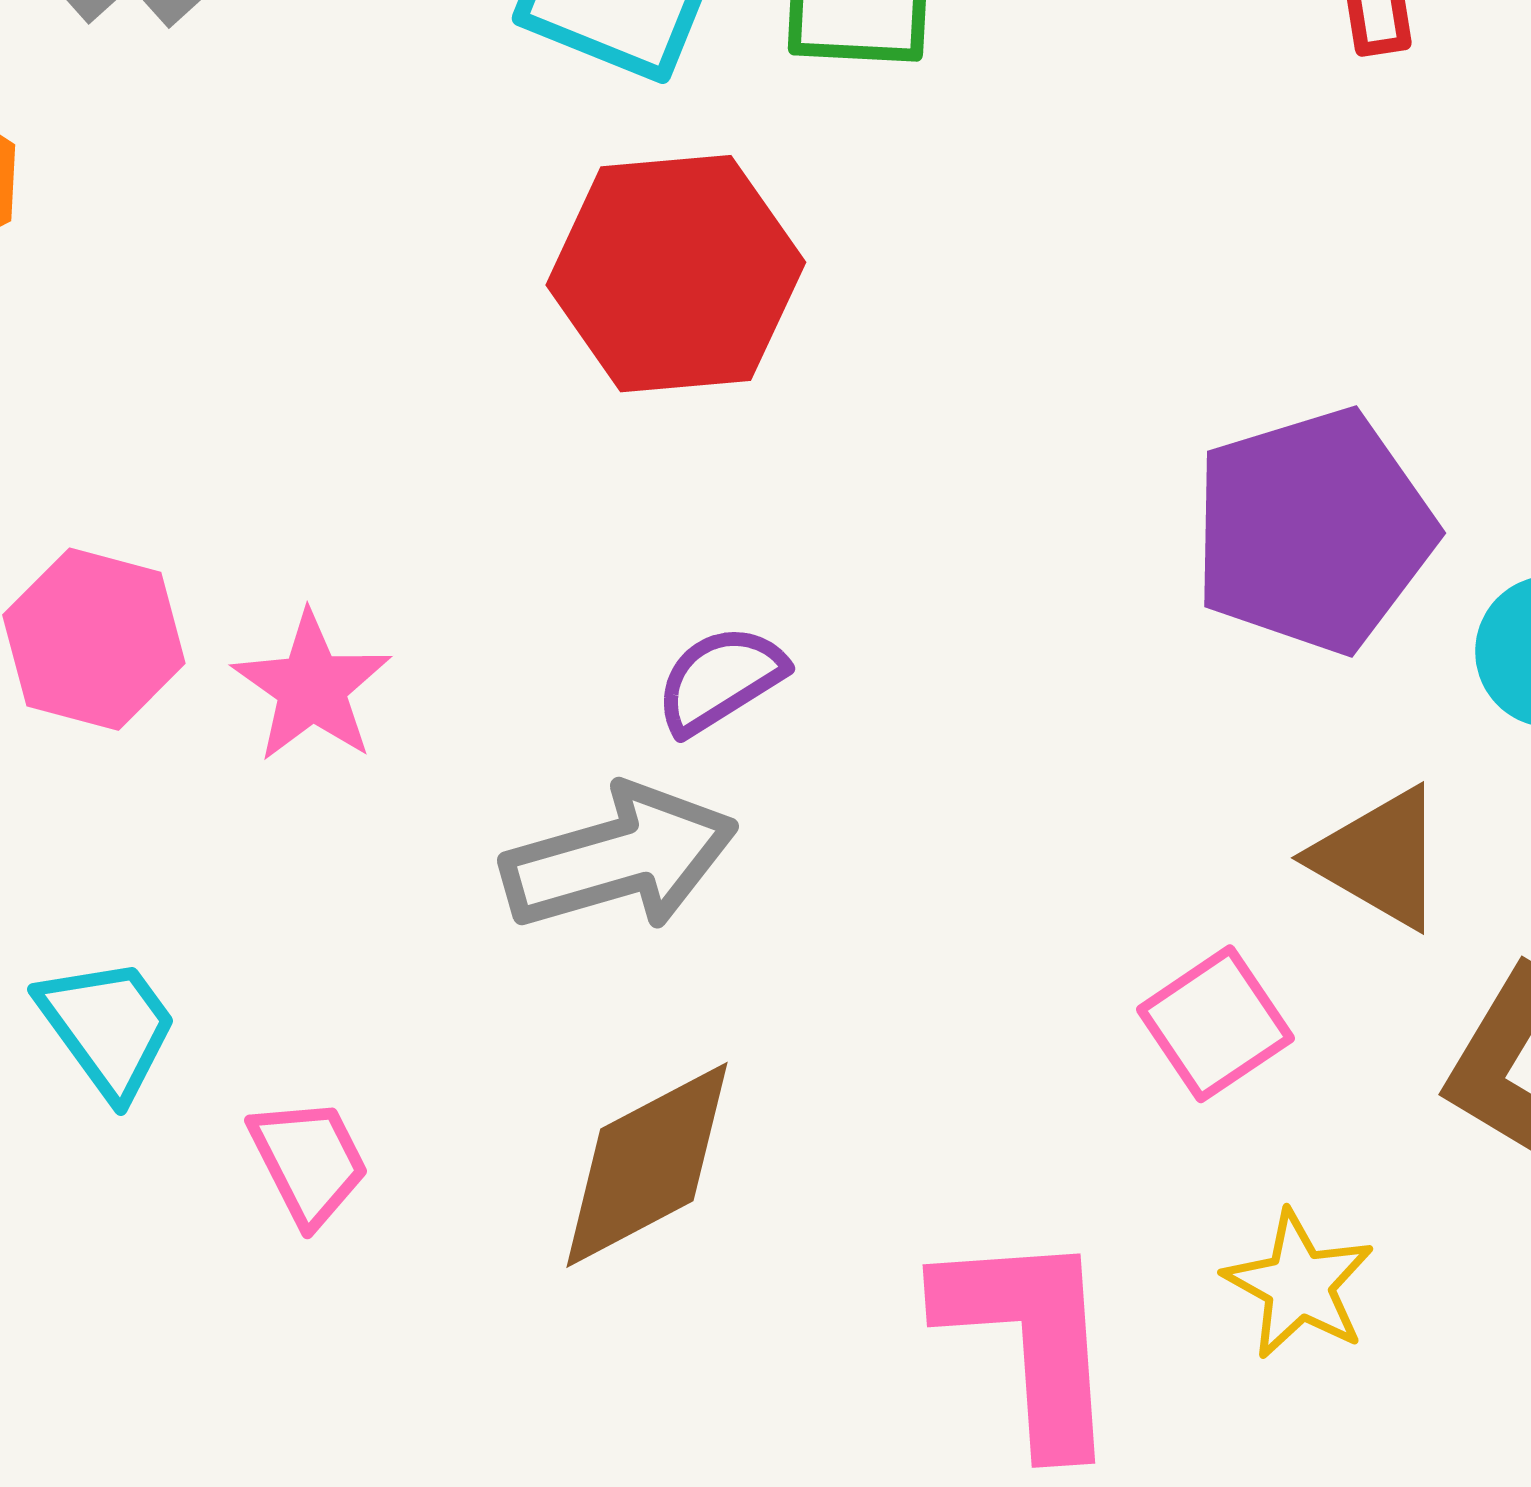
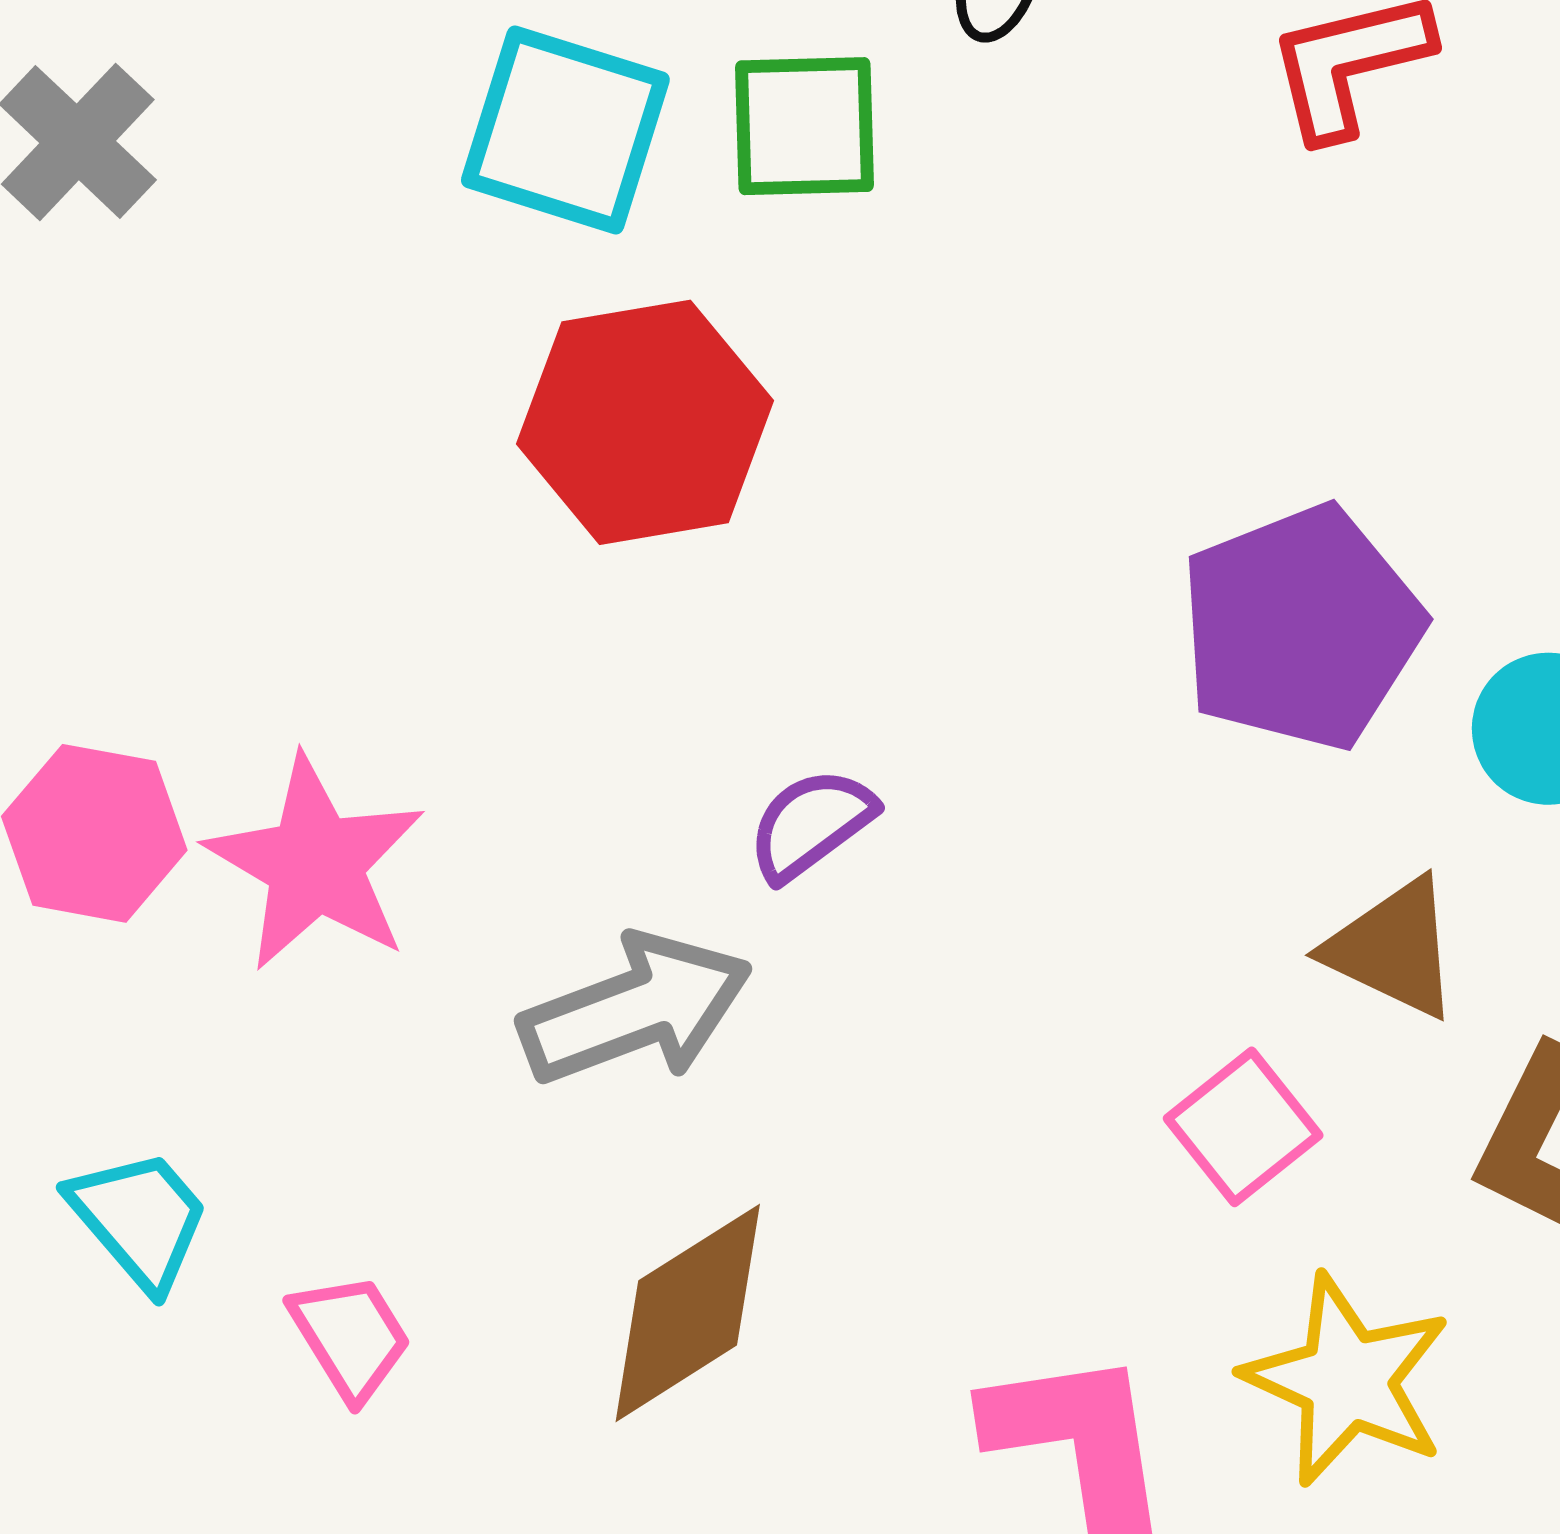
purple semicircle: (720, 680) -> (811, 824), moved
pink star: (312, 687) -> (315, 864), size x1.4
yellow star: (1299, 1285) -> (1347, 1380), size x1.4

